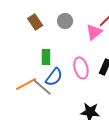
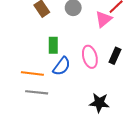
orange line: (26, 84) -> (32, 74), turned 35
gray line: (42, 87) -> (37, 92), moved, turned -35

